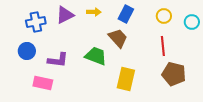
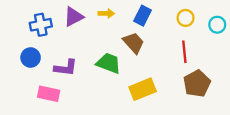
brown pentagon: (174, 74) -> (197, 84), turned 30
yellow rectangle: (126, 79) -> (143, 89), turned 55

